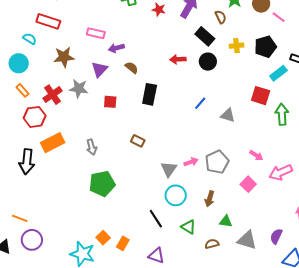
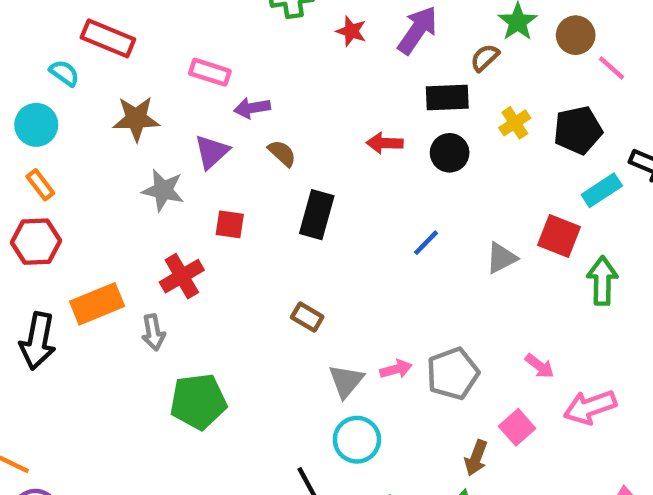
brown semicircle: (221, 17) -> (485, 58), turned -112
black rectangle: (205, 36) -> (447, 97), turned -48
yellow cross: (236, 46) -> (515, 123), turned -32
red cross: (52, 95) -> (182, 276), moved
gray triangle: (228, 115) -> (501, 258), moved, turned -49
red hexagon: (35, 117) -> (36, 242), moved
brown rectangle: (138, 141) -> (307, 317), moved
gray arrow: (91, 147) -> (153, 332), moved
brown arrow: (210, 199) -> (476, 458), moved

